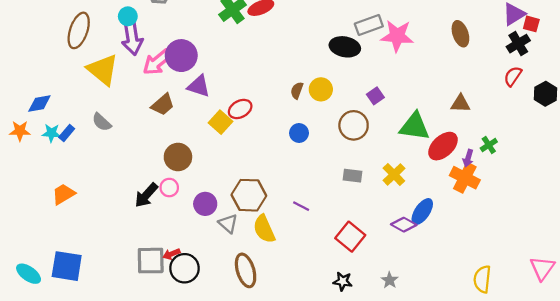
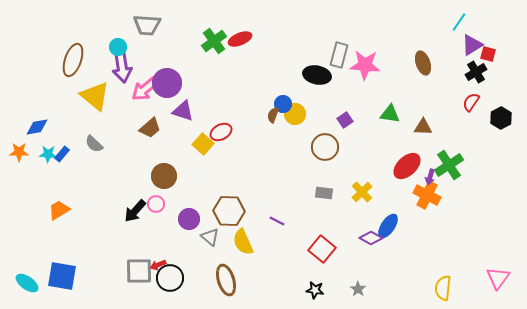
gray rectangle: (369, 25) -> (339, 55), turned -55
green triangle: (415, 126) -> (390, 114), moved, size x0.7
blue circle: (299, 133) -> (283, 104), moved
green cross: (489, 145) -> (449, 165), size x1.8

